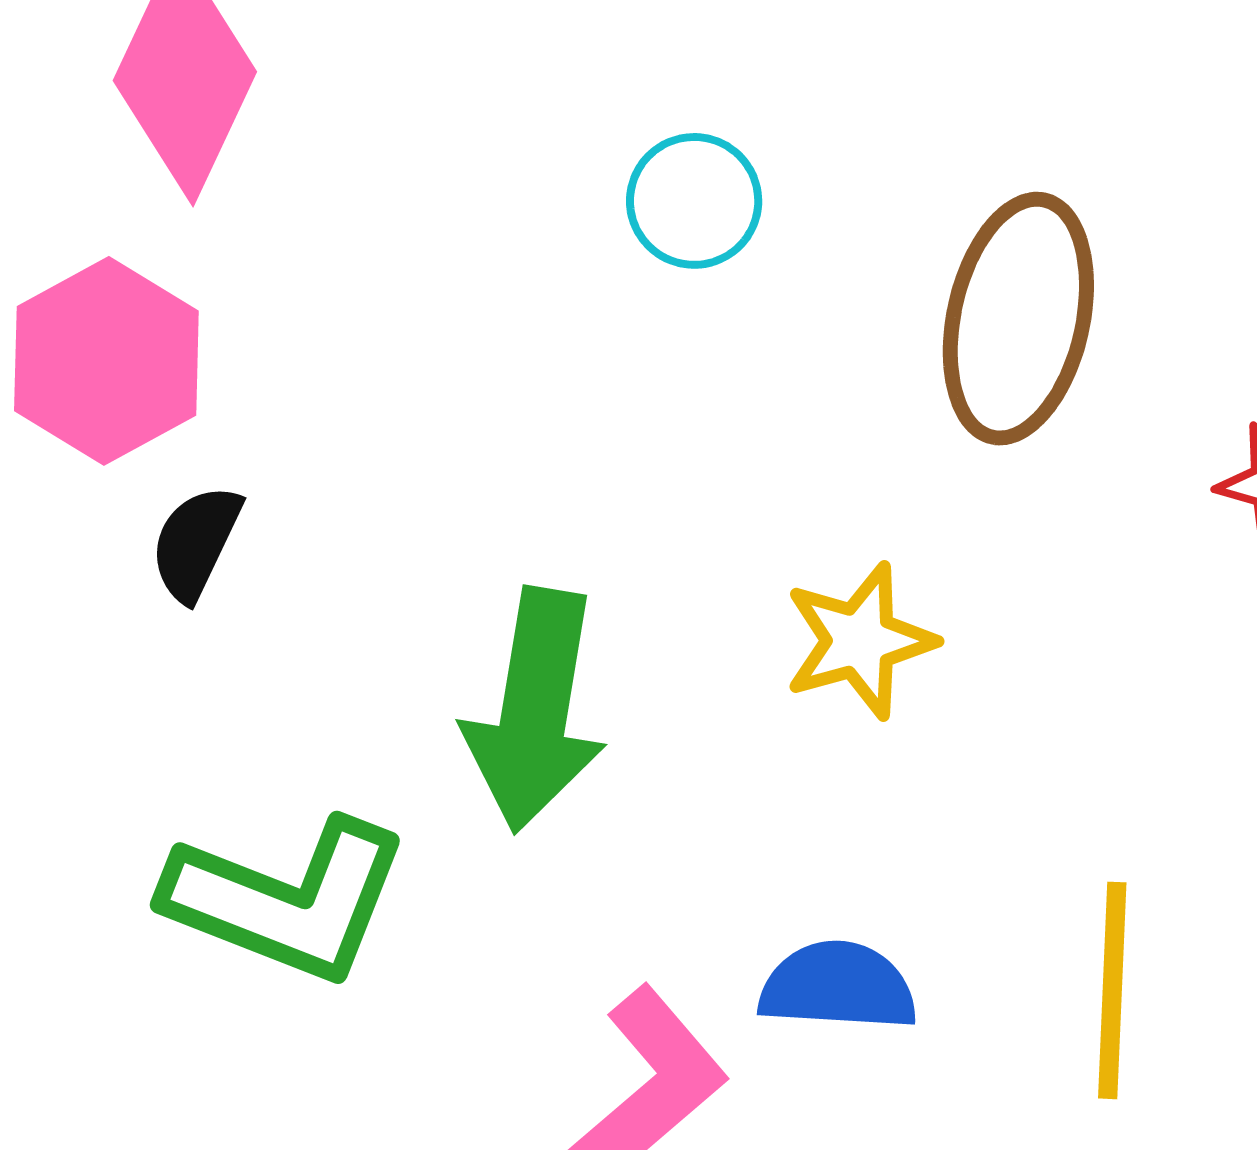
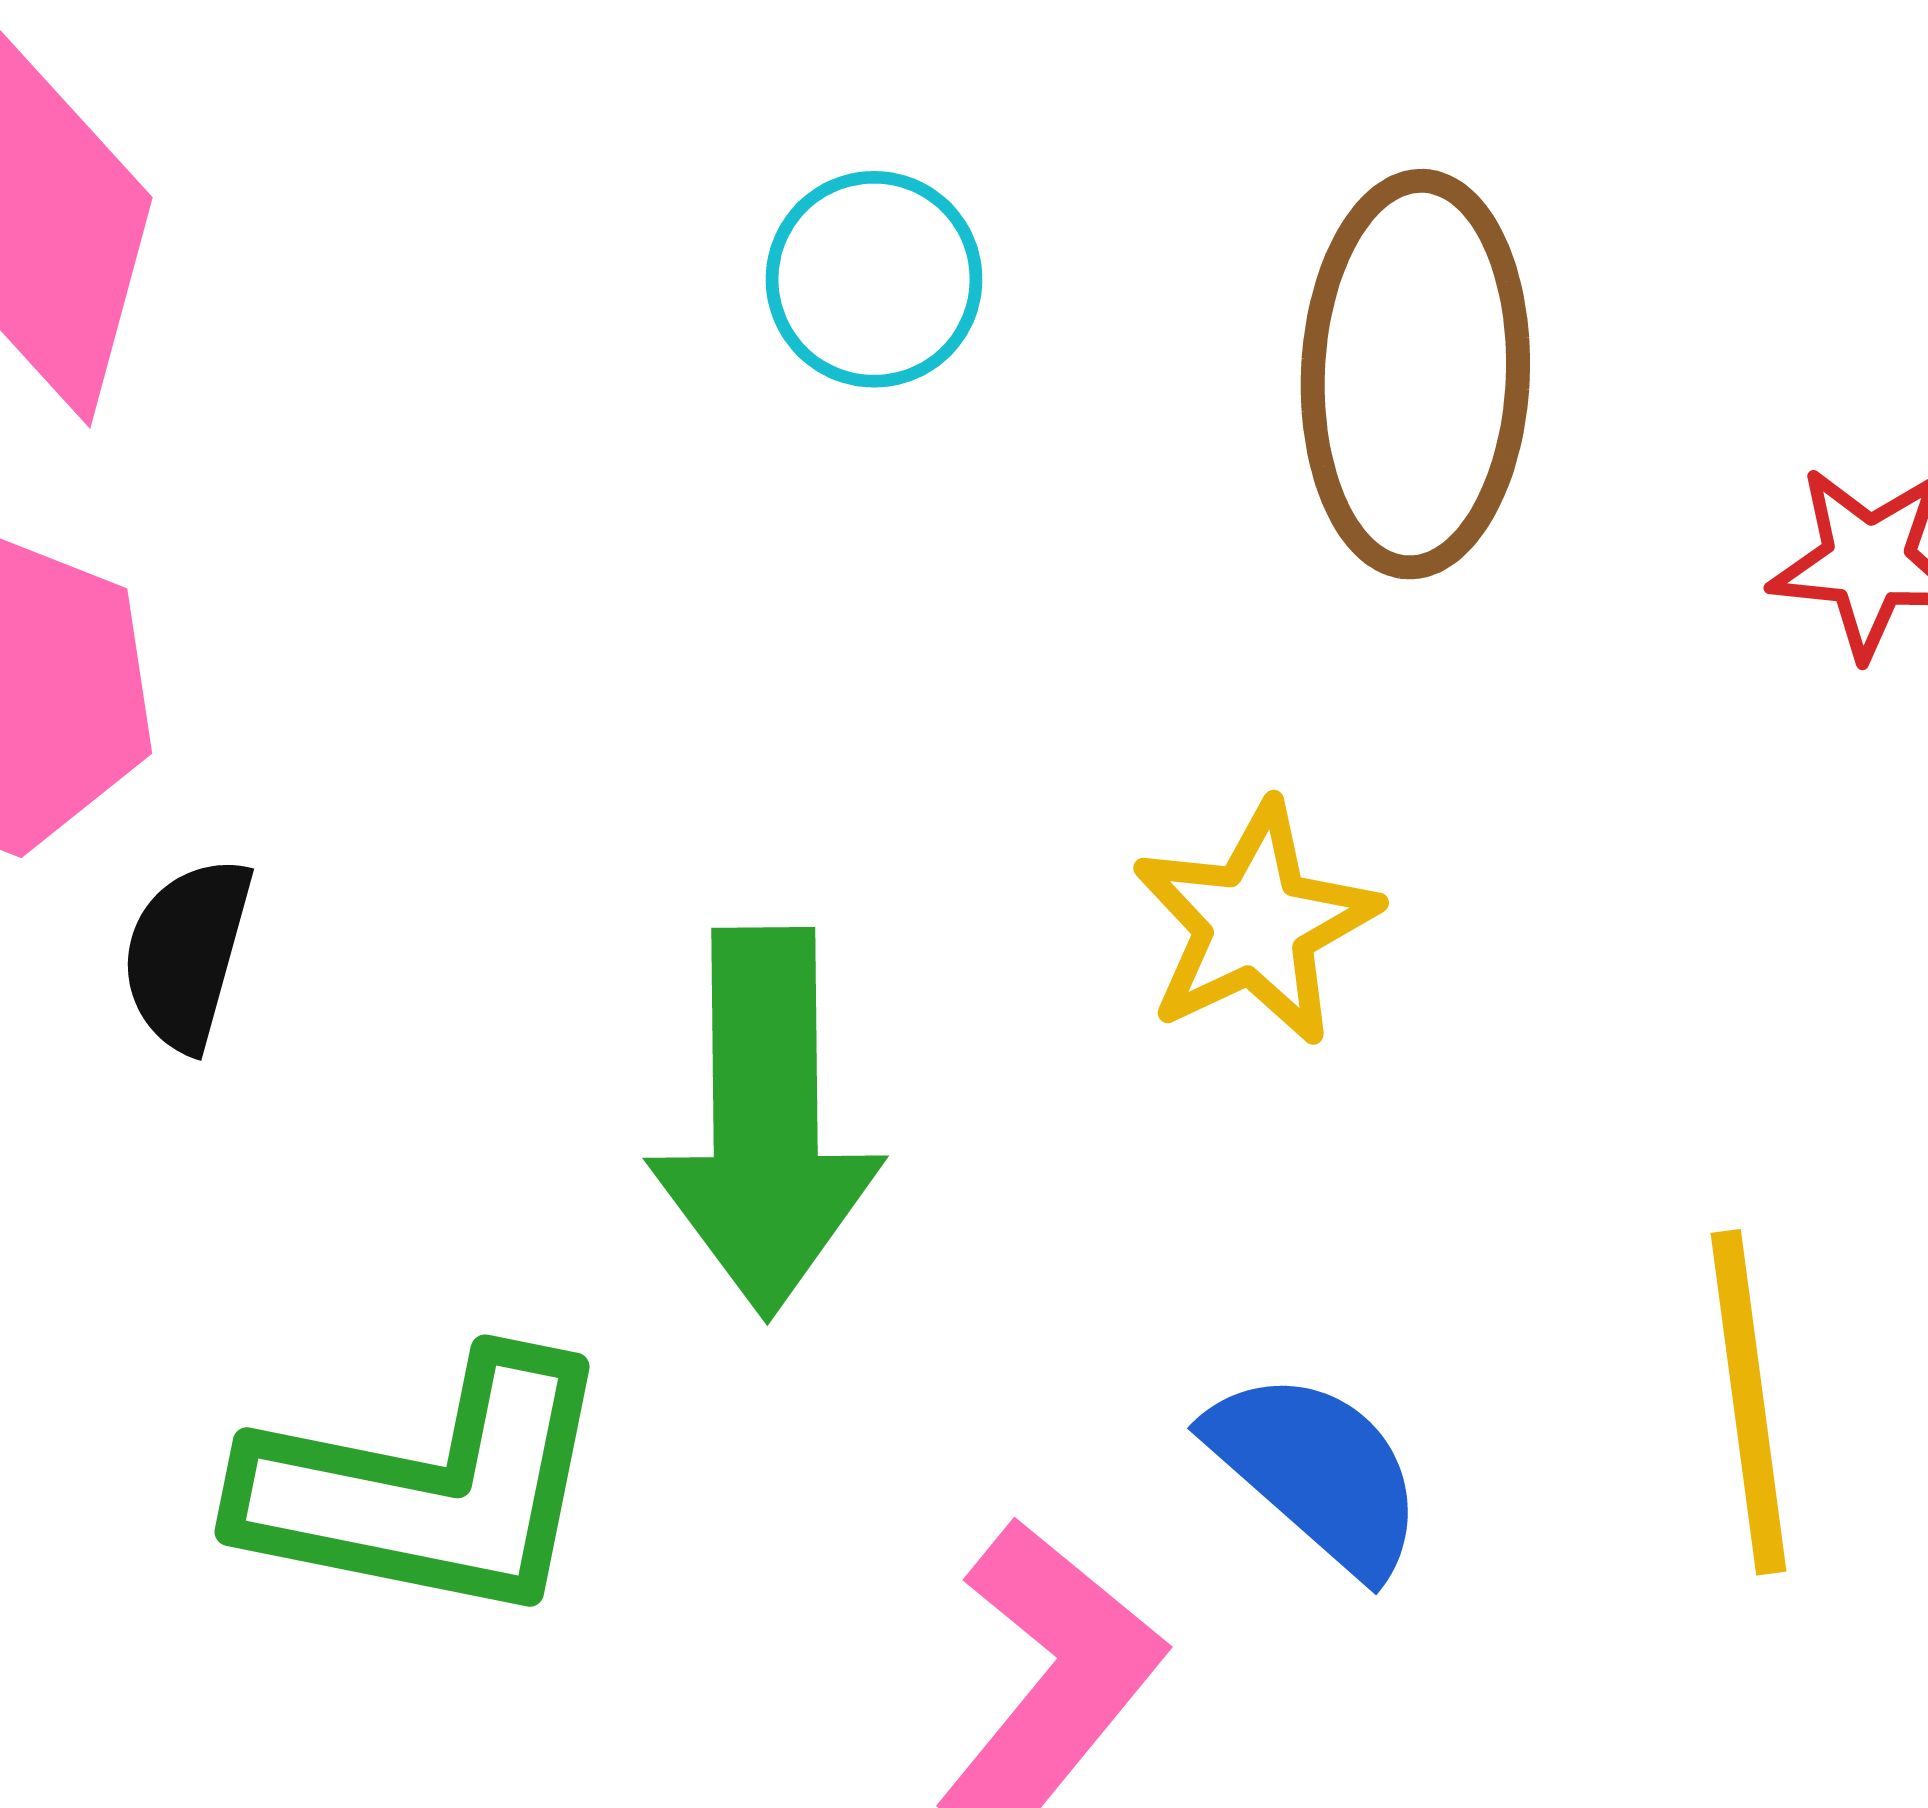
blue semicircle: (838, 986) -> (1317, 1472), turned 48

